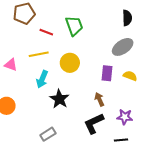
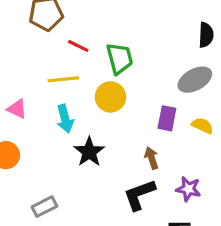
green trapezoid: (74, 26) -> (120, 58), moved
pink triangle: (11, 65) -> (17, 109), moved
cyan arrow: (42, 79) -> (65, 119), turned -42
gray rectangle: (48, 134) -> (44, 207), moved

